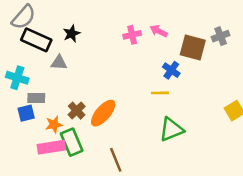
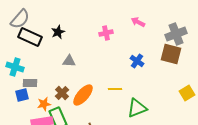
pink arrow: (159, 31) -> (138, 22), moved
gray cross: (221, 36) -> (176, 34), size x1.5
brown square: (193, 47) -> (171, 54), moved
gray triangle: (59, 63) -> (69, 61), moved
yellow line: (160, 93) -> (115, 89), moved

